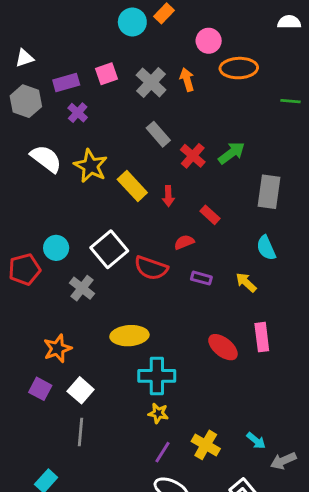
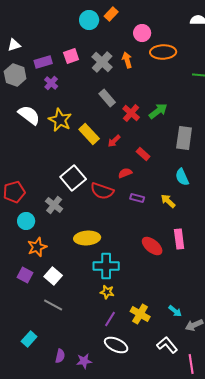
red arrow: (168, 196) -> (114, 141), turned 48
cyan circle: (56, 248) -> (26, 221), moved
gray line: (81, 432) -> (53, 305), turned -66

